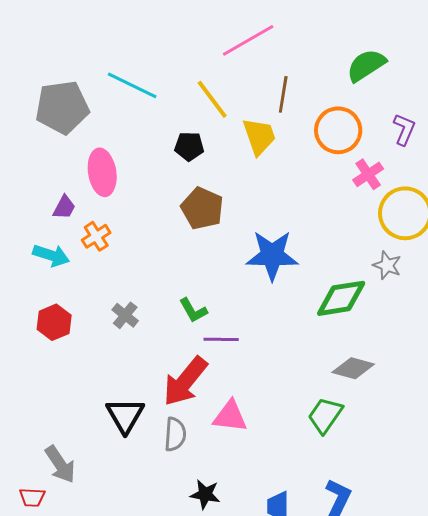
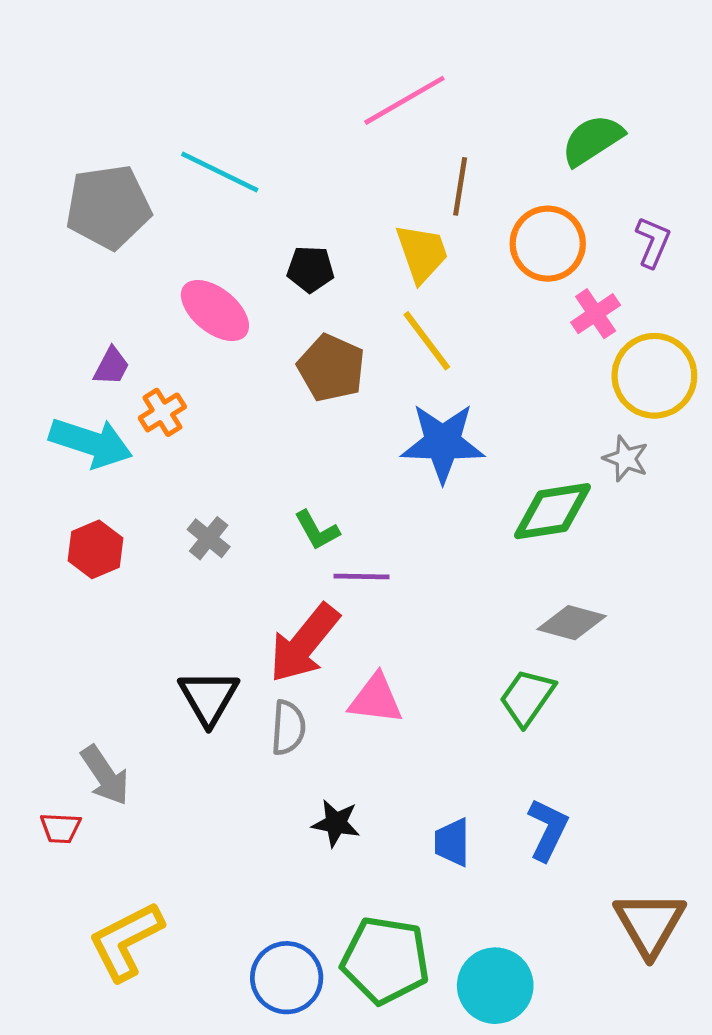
yellow line: (212, 99) -> (427, 341), moved
pink ellipse: (102, 172) -> (215, 311), moved, turned -42
cyan arrow: (51, 255) -> (91, 443), size x1.4

